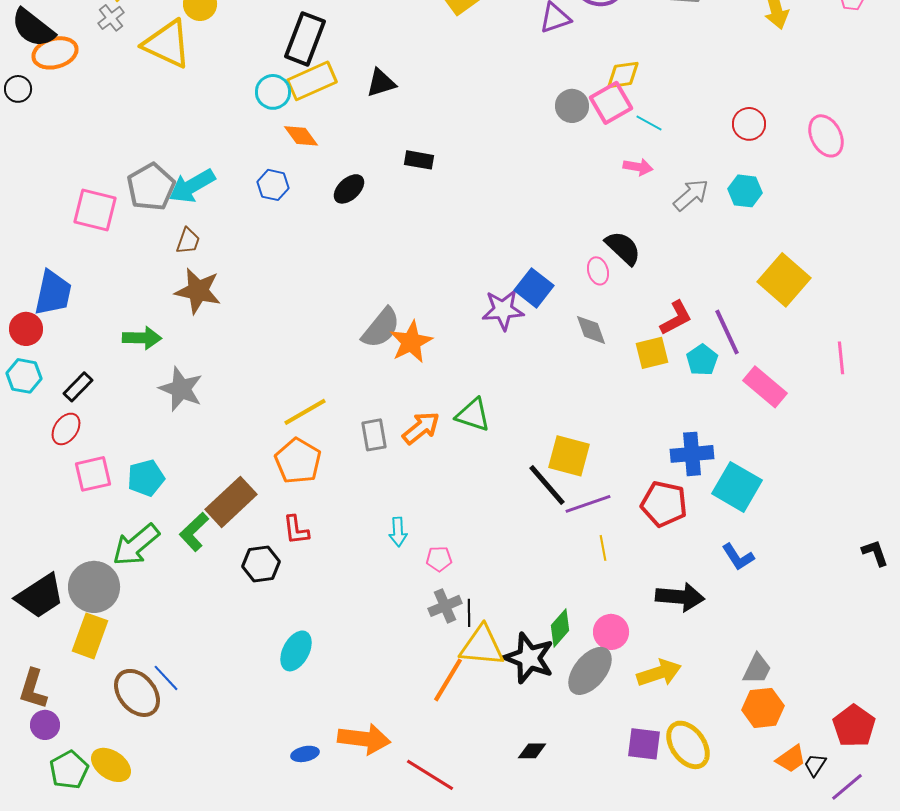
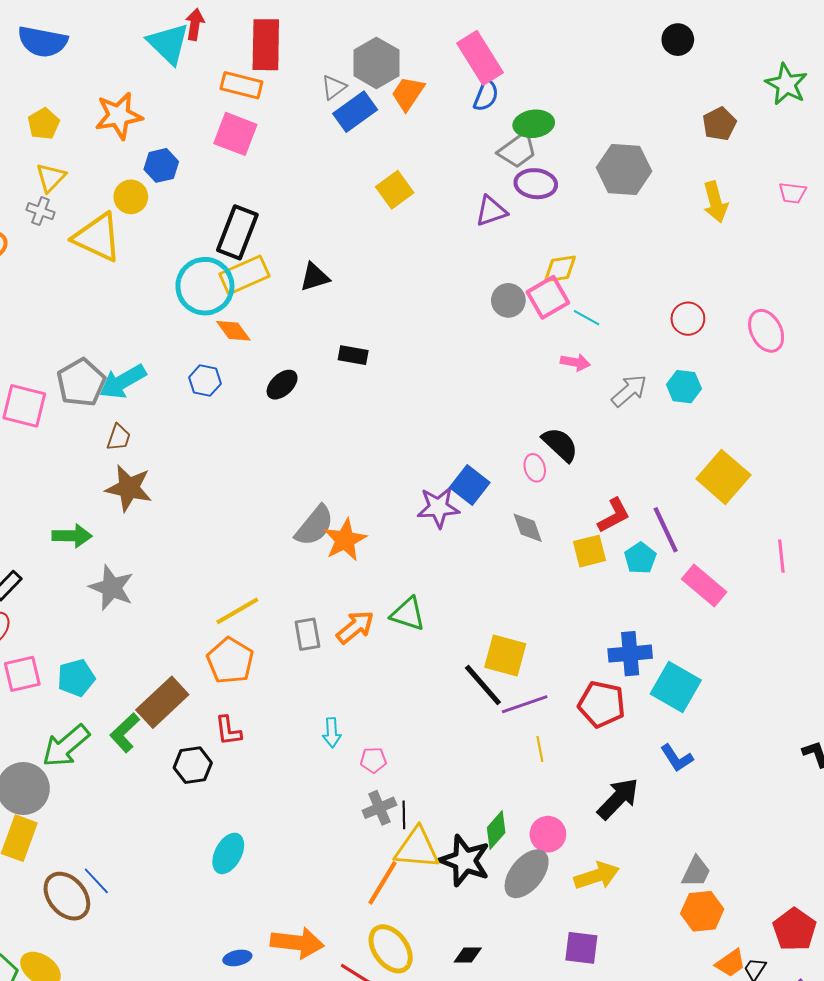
gray cross: (111, 18) -> (41, 211), turned -32
cyan circle: (273, 92) -> (205, 286), size x1.6
black arrow: (680, 597) -> (618, 799), turned -51
yellow ellipse: (688, 745) -> (391, 949), moved

